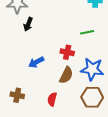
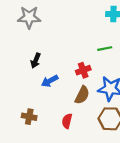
black arrow: (28, 24) -> (36, 60), moved
red cross: (67, 52) -> (83, 70), turned -32

